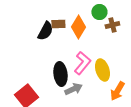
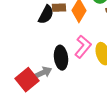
gray arrow: (73, 89) -> (43, 73), moved

